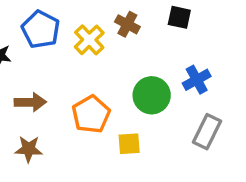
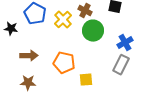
green circle: (152, 95) -> (93, 31), moved
orange pentagon: (91, 114) -> (64, 63), turned -30
gray rectangle: (207, 132) -> (121, 65), moved

